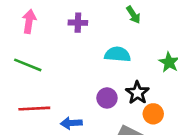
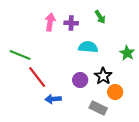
pink arrow: (29, 21) -> (50, 22), moved
purple cross: (78, 23) -> (71, 23), moved
red line: (34, 109) -> (37, 77), moved, turned 55

